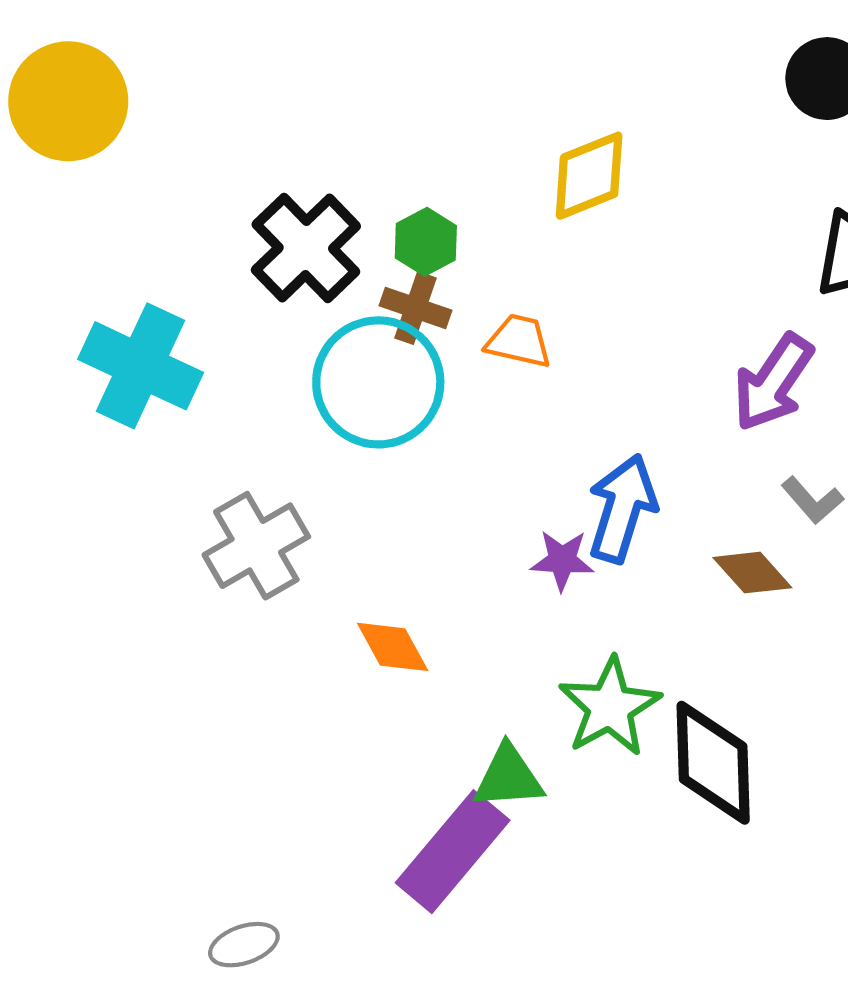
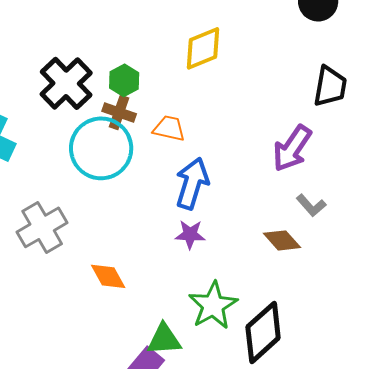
blue arrow: (622, 508) -> (192, 183), moved
black diamond: (713, 763) -> (263, 332), turned 50

